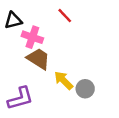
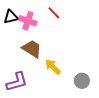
pink cross: (32, 37) -> (28, 21), moved
gray circle: (85, 89) -> (82, 81), moved

